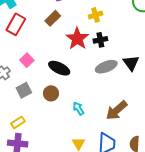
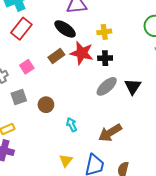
brown rectangle: (53, 18) -> (56, 56), moved
red star: (77, 39) -> (82, 53), turned -30
gray ellipse: (106, 67) -> (107, 86), turned -30
black ellipse: (59, 68) -> (65, 29), moved

